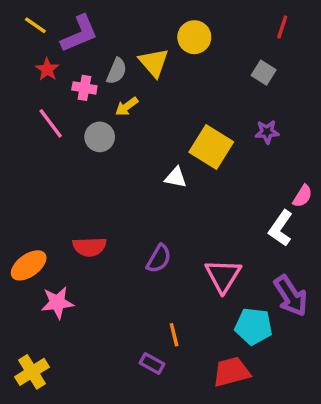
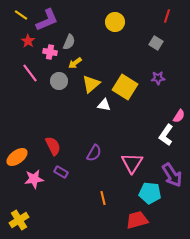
yellow triangle: (154, 63) -> (91, 84), moved, turned 30
red semicircle: (89, 247) -> (53, 146), turned -114
purple rectangle: (152, 363) -> (61, 172), moved

